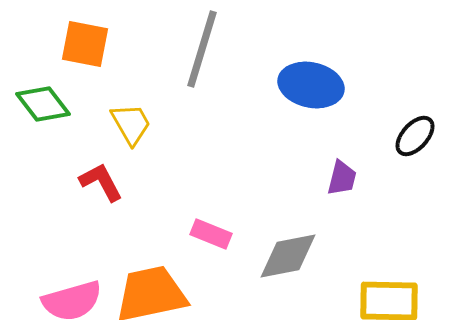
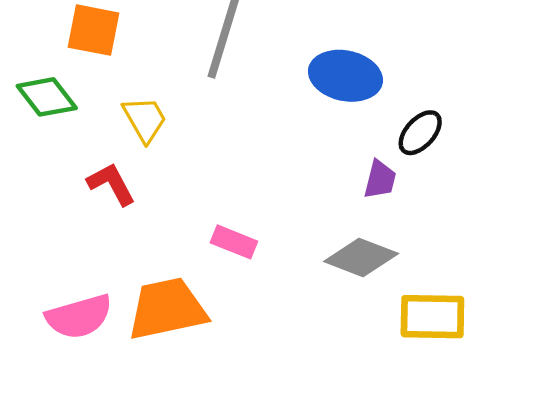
black ellipse: (415, 136) -> (420, 133), moved
gray diamond: (288, 256) -> (361, 258), moved, turned 32

